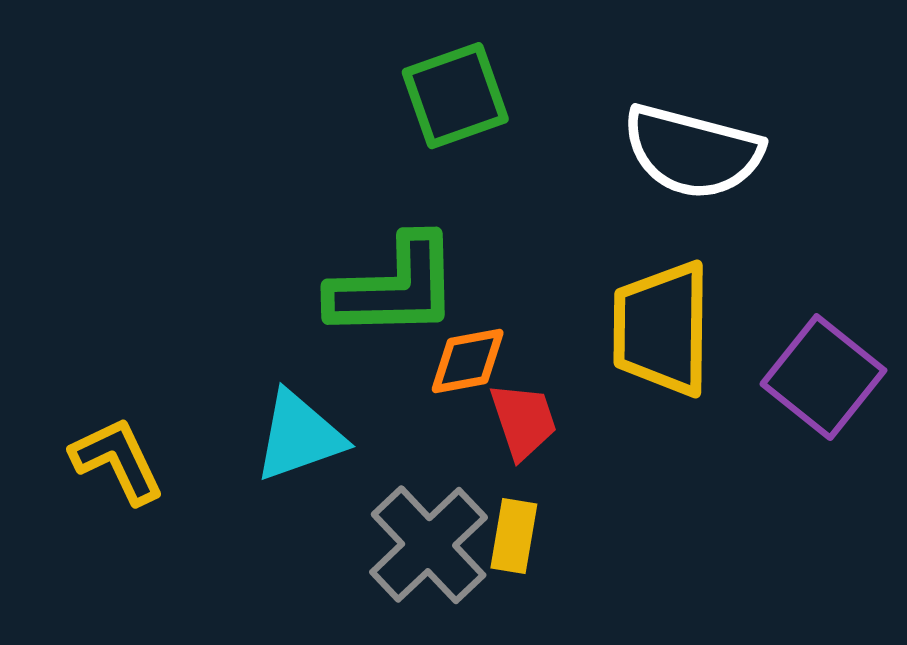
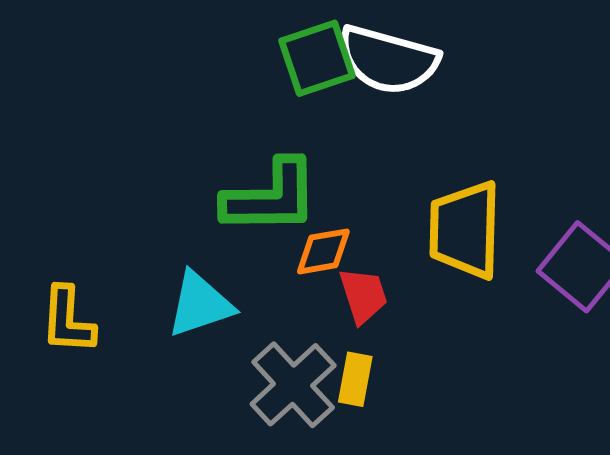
white semicircle: (692, 152) -> (388, 60), moved
yellow L-shape: (117, 460) -> (68, 320), turned -152

